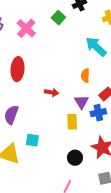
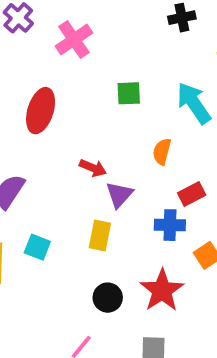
green square: (58, 18) -> (129, 93), moved, turned 32
purple triangle: (81, 102) -> (119, 195), moved
yellow rectangle: (72, 122) -> (100, 236), moved

